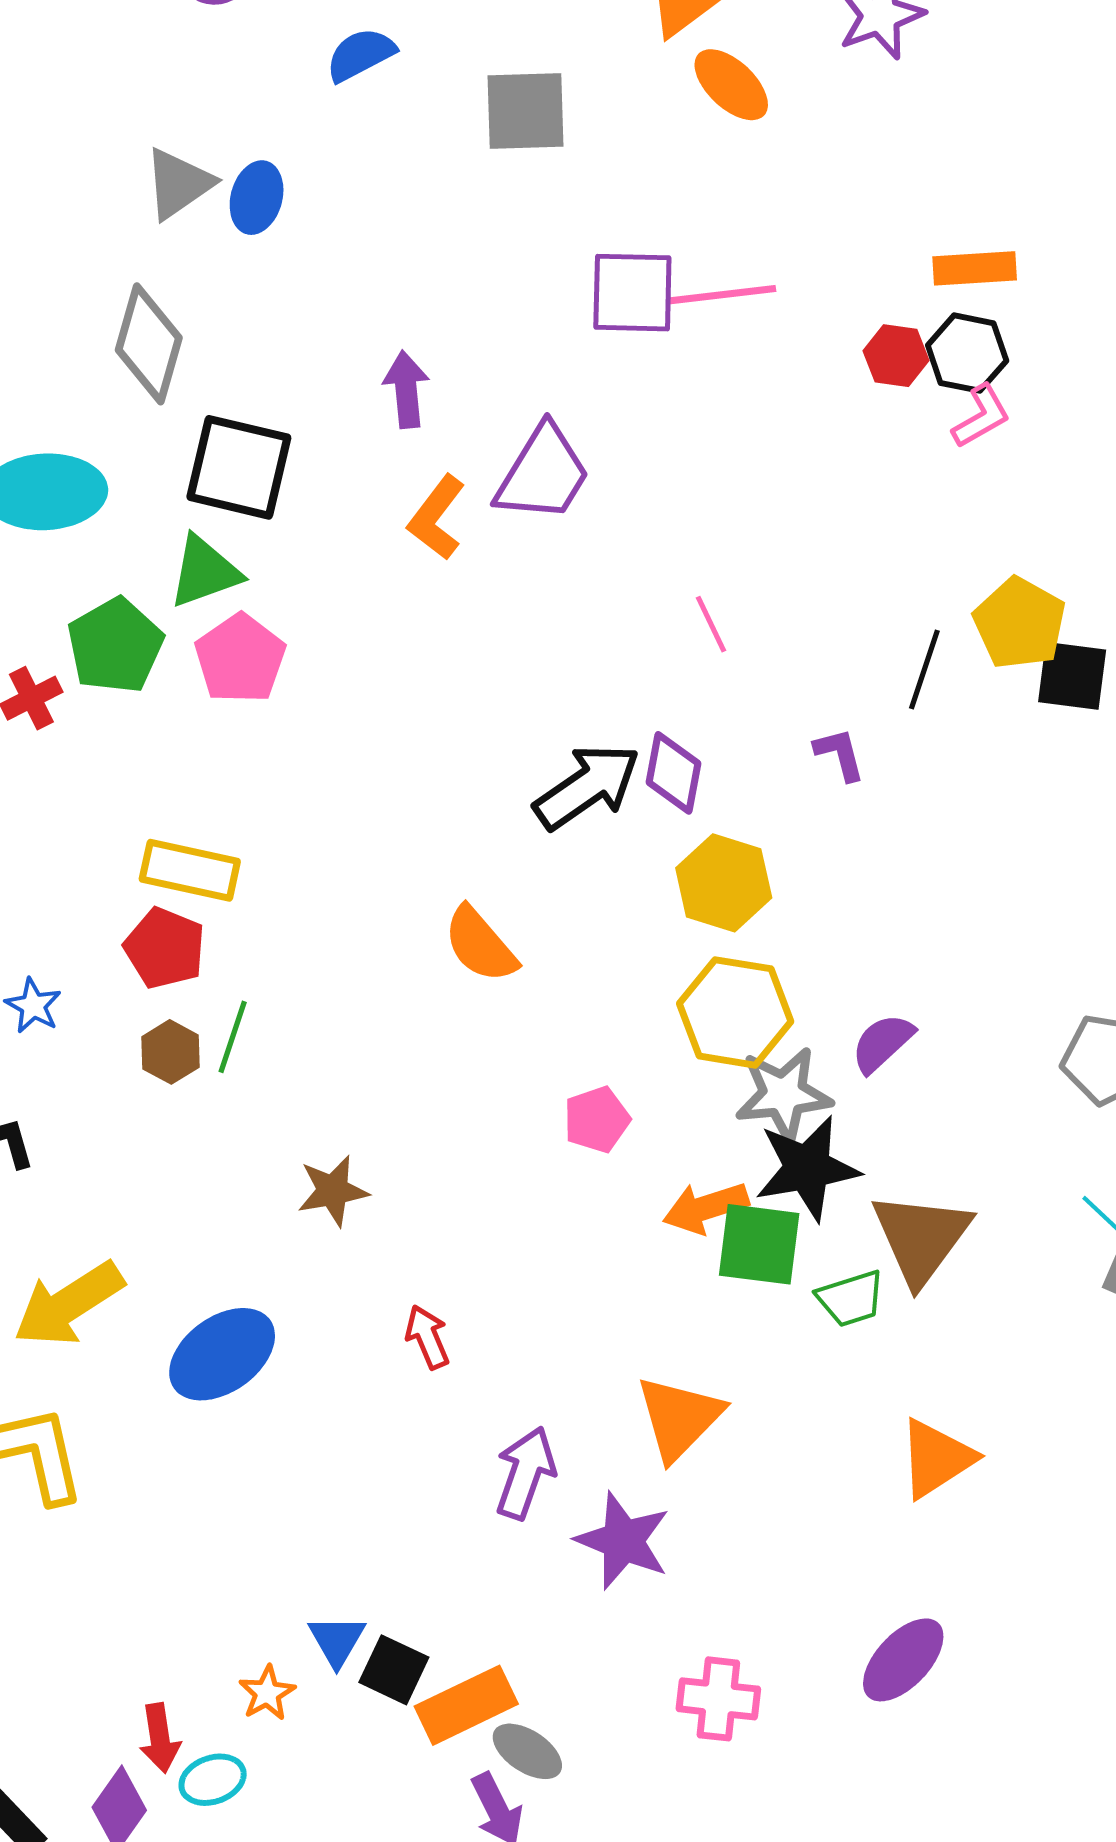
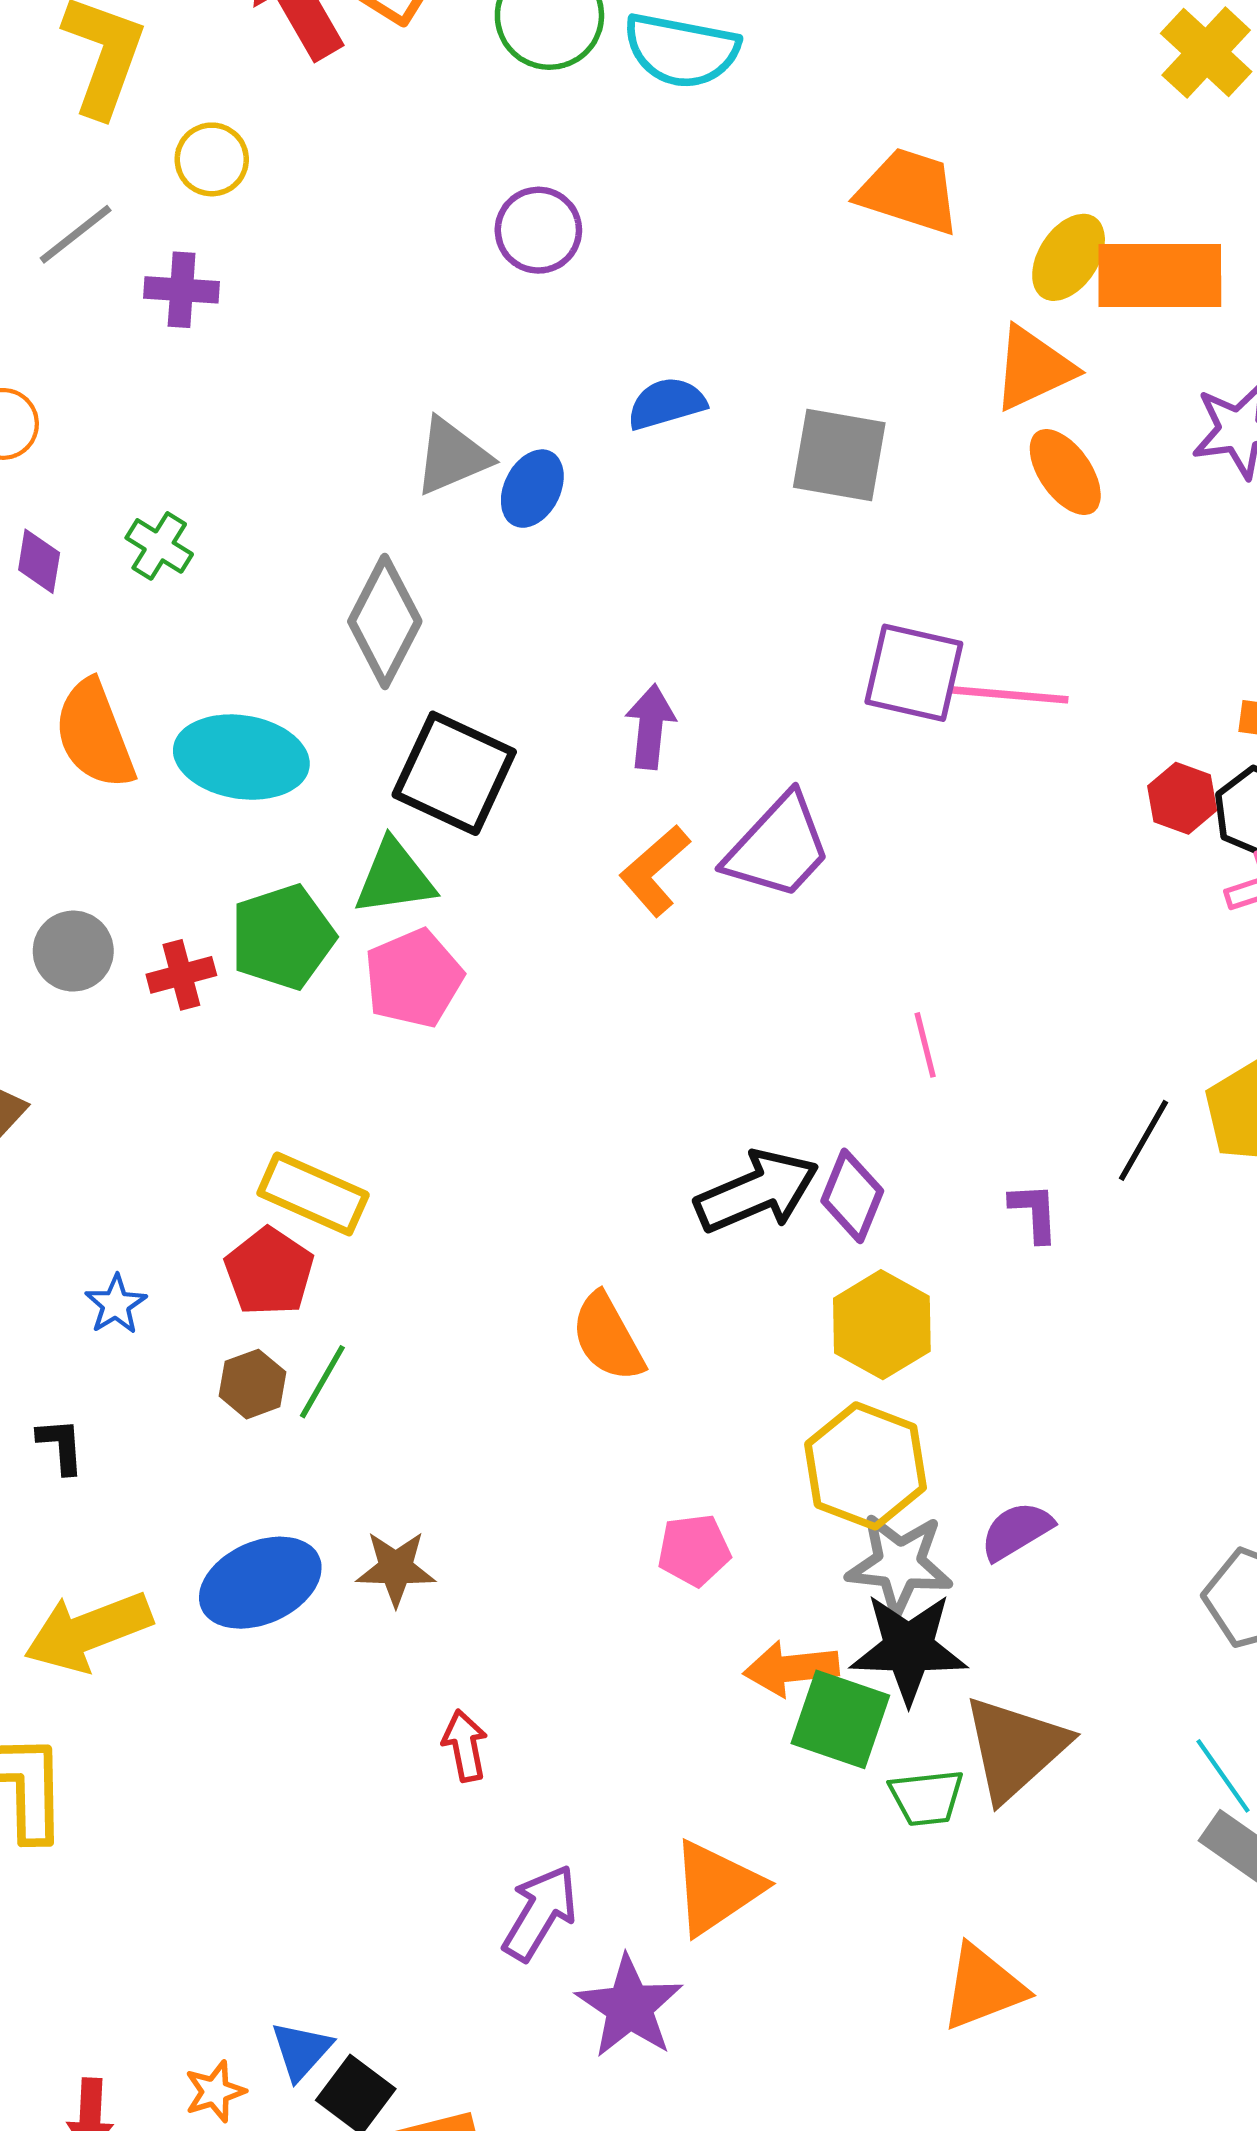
blue semicircle: (361, 55) -> (667, 403), moved
blue ellipse: (222, 1354) -> (260, 1583), moved

